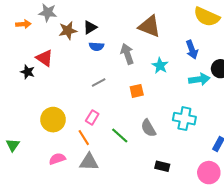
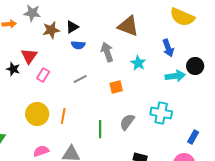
red triangle: (45, 58) -> (29, 56), turned 30
pink rectangle: (92, 117) -> (43, 75), moved
gray semicircle: (148, 128) -> (127, 122), turned 66
green line: (120, 135) -> (100, 129), turned 48
orange line: (84, 138) -> (63, 116), moved, turned 42

